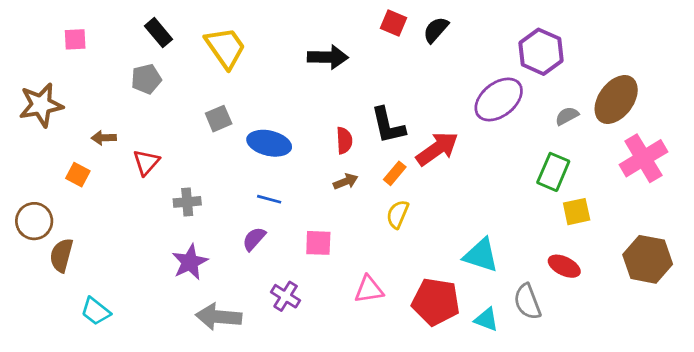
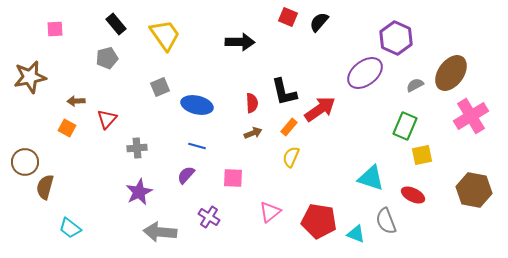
orange square: (78, 175) -> (67, 128), moved
cyan triangle: (481, 255) -> (371, 178), moved
pink triangle: (369, 289) -> (270, 212), turned -30

